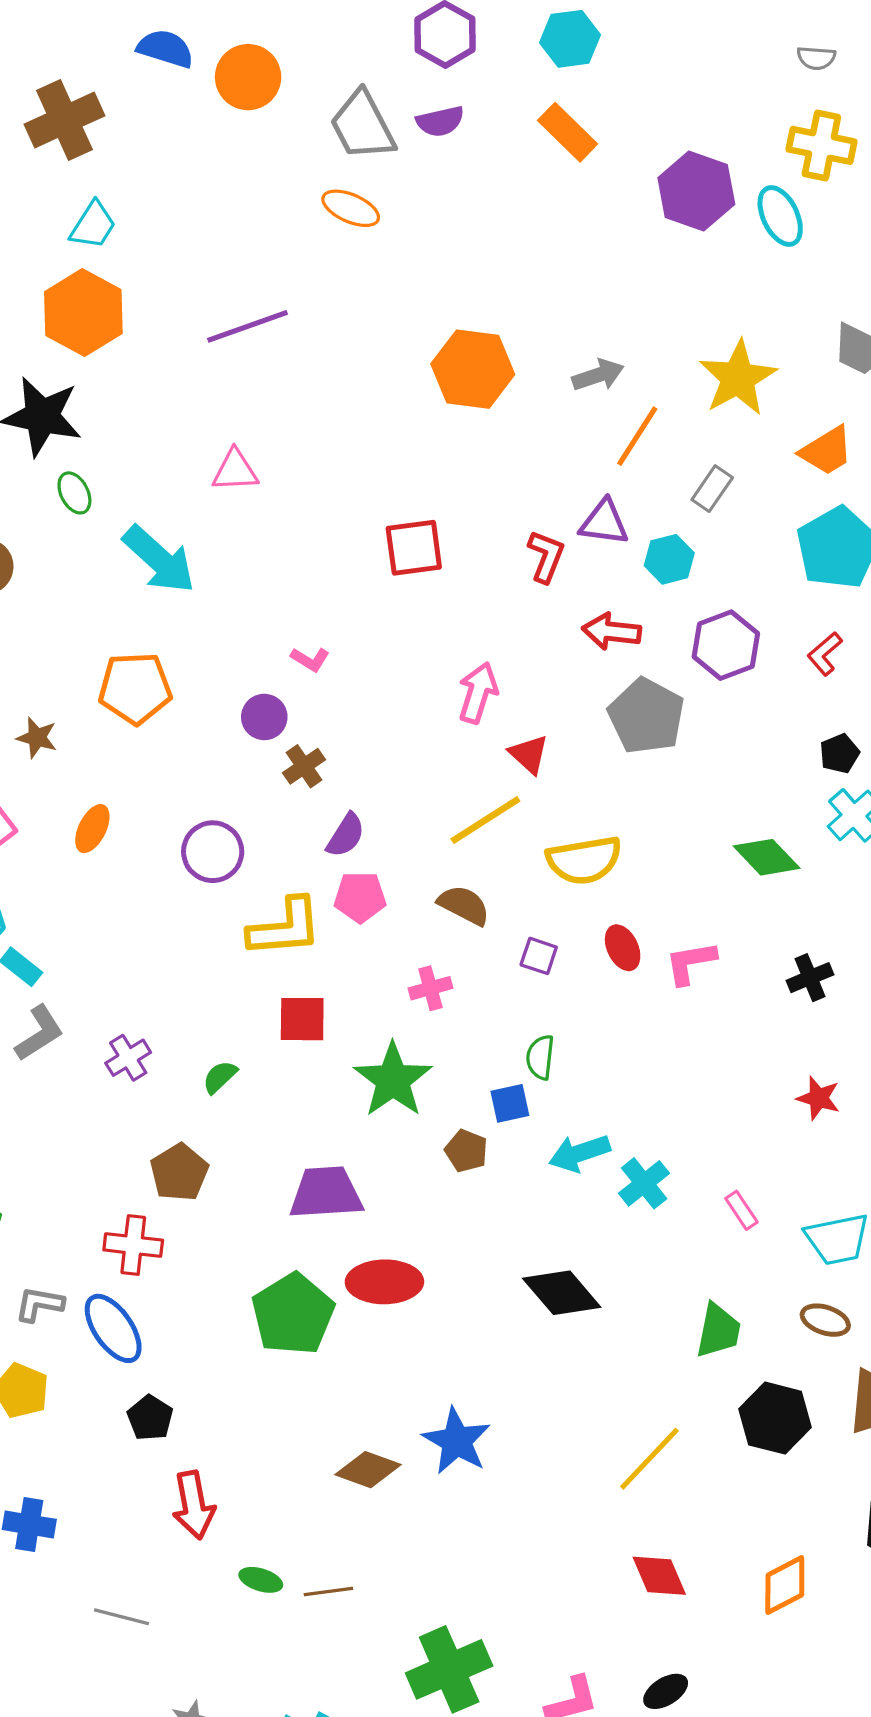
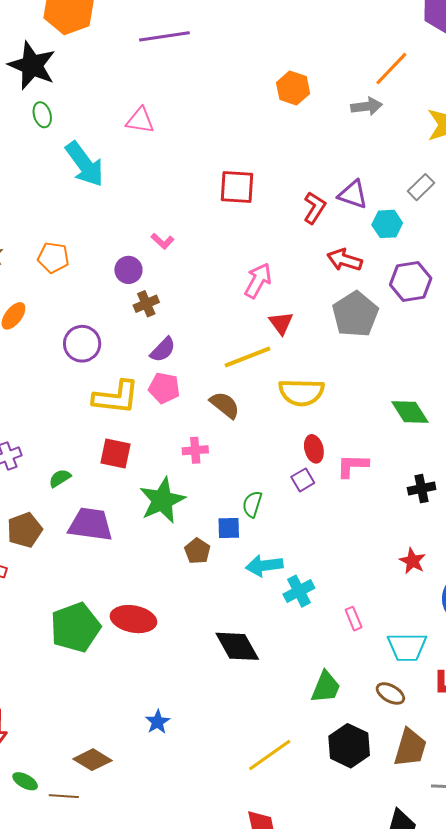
orange hexagon: (473, 369) -> (293, 88), size x0.7
orange line: (637, 436) -> (391, 69), moved
orange pentagon: (135, 688) -> (53, 258), moved, size x0.7
purple square: (539, 956) -> (303, 480), moved, turned 30
purple trapezoid: (326, 1193) -> (90, 524), moved
blue star: (457, 1441) -> (158, 722), size x0.6
brown diamond: (368, 1470) -> (93, 760), moved

